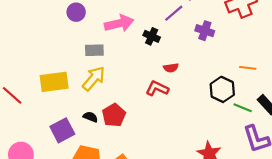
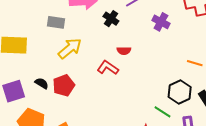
yellow arrow: (94, 79) -> (70, 48), moved
black hexagon: (222, 89) -> (180, 92), moved
green line: (243, 108) -> (163, 112), moved

